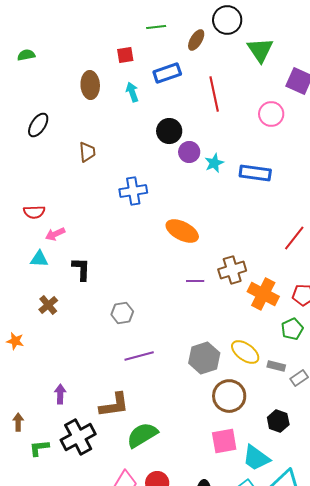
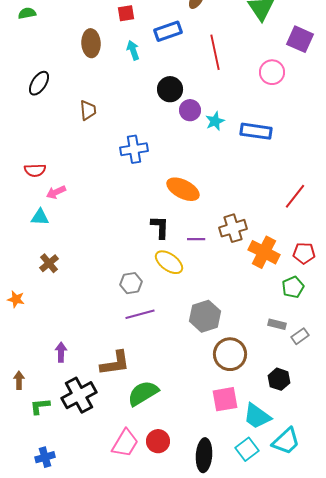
black L-shape: (81, 269) -> (160, 227), moved
gray hexagon: (122, 313) -> (131, 283), moved
yellow ellipse: (245, 352) -> (169, 262), moved

